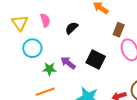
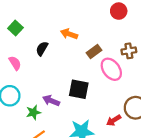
black semicircle: (72, 28) -> (42, 49), moved
brown rectangle: (119, 30) -> (94, 51), turned 48

